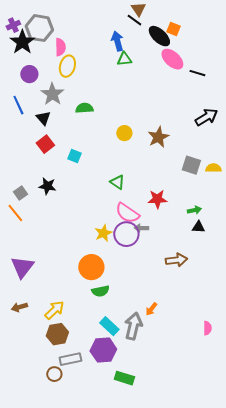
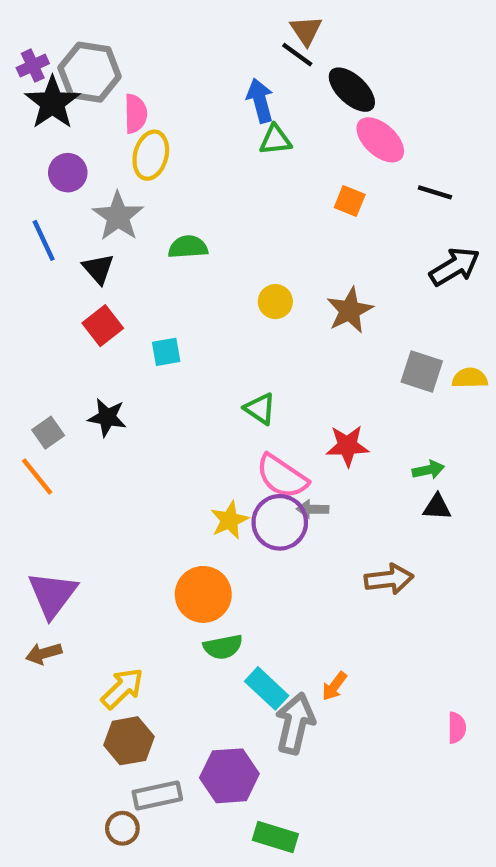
orange square: (173, 29) -> (350, 201), moved
black line: (197, 73) -> (435, 192), moved
cyan square: (74, 156) -> (166, 352), turned -32
brown arrow: (19, 307) -> (44, 653), moved
cyan rectangle: (109, 326) -> (267, 688), moved

